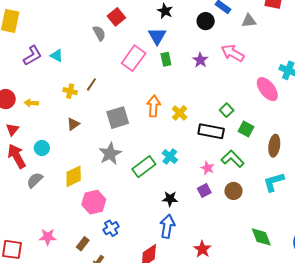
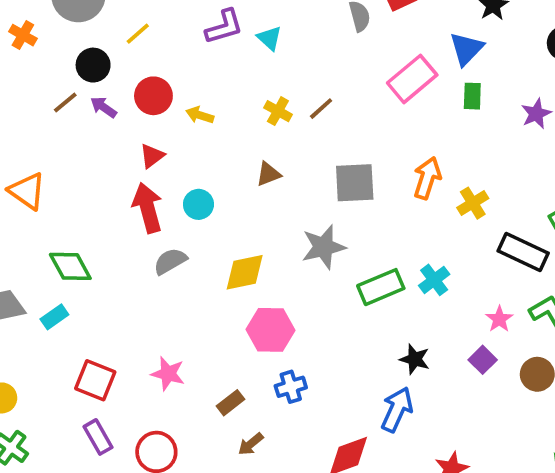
purple square: (204, 191) -> (483, 360), turned -32

